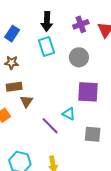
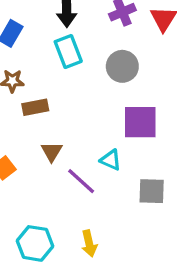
brown rectangle: (14, 87) -> (35, 107), moved
brown triangle: (26, 101) -> (52, 152), moved

